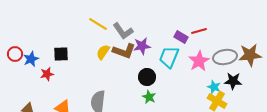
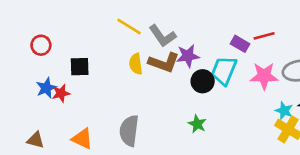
yellow semicircle: (103, 52) -> (136, 64), turned -42
red circle: (15, 54) -> (41, 45), moved
blue star: (31, 59) -> (46, 88), moved
pink star: (199, 61) -> (264, 76), turned 30
black circle: (147, 77) -> (203, 81), moved

